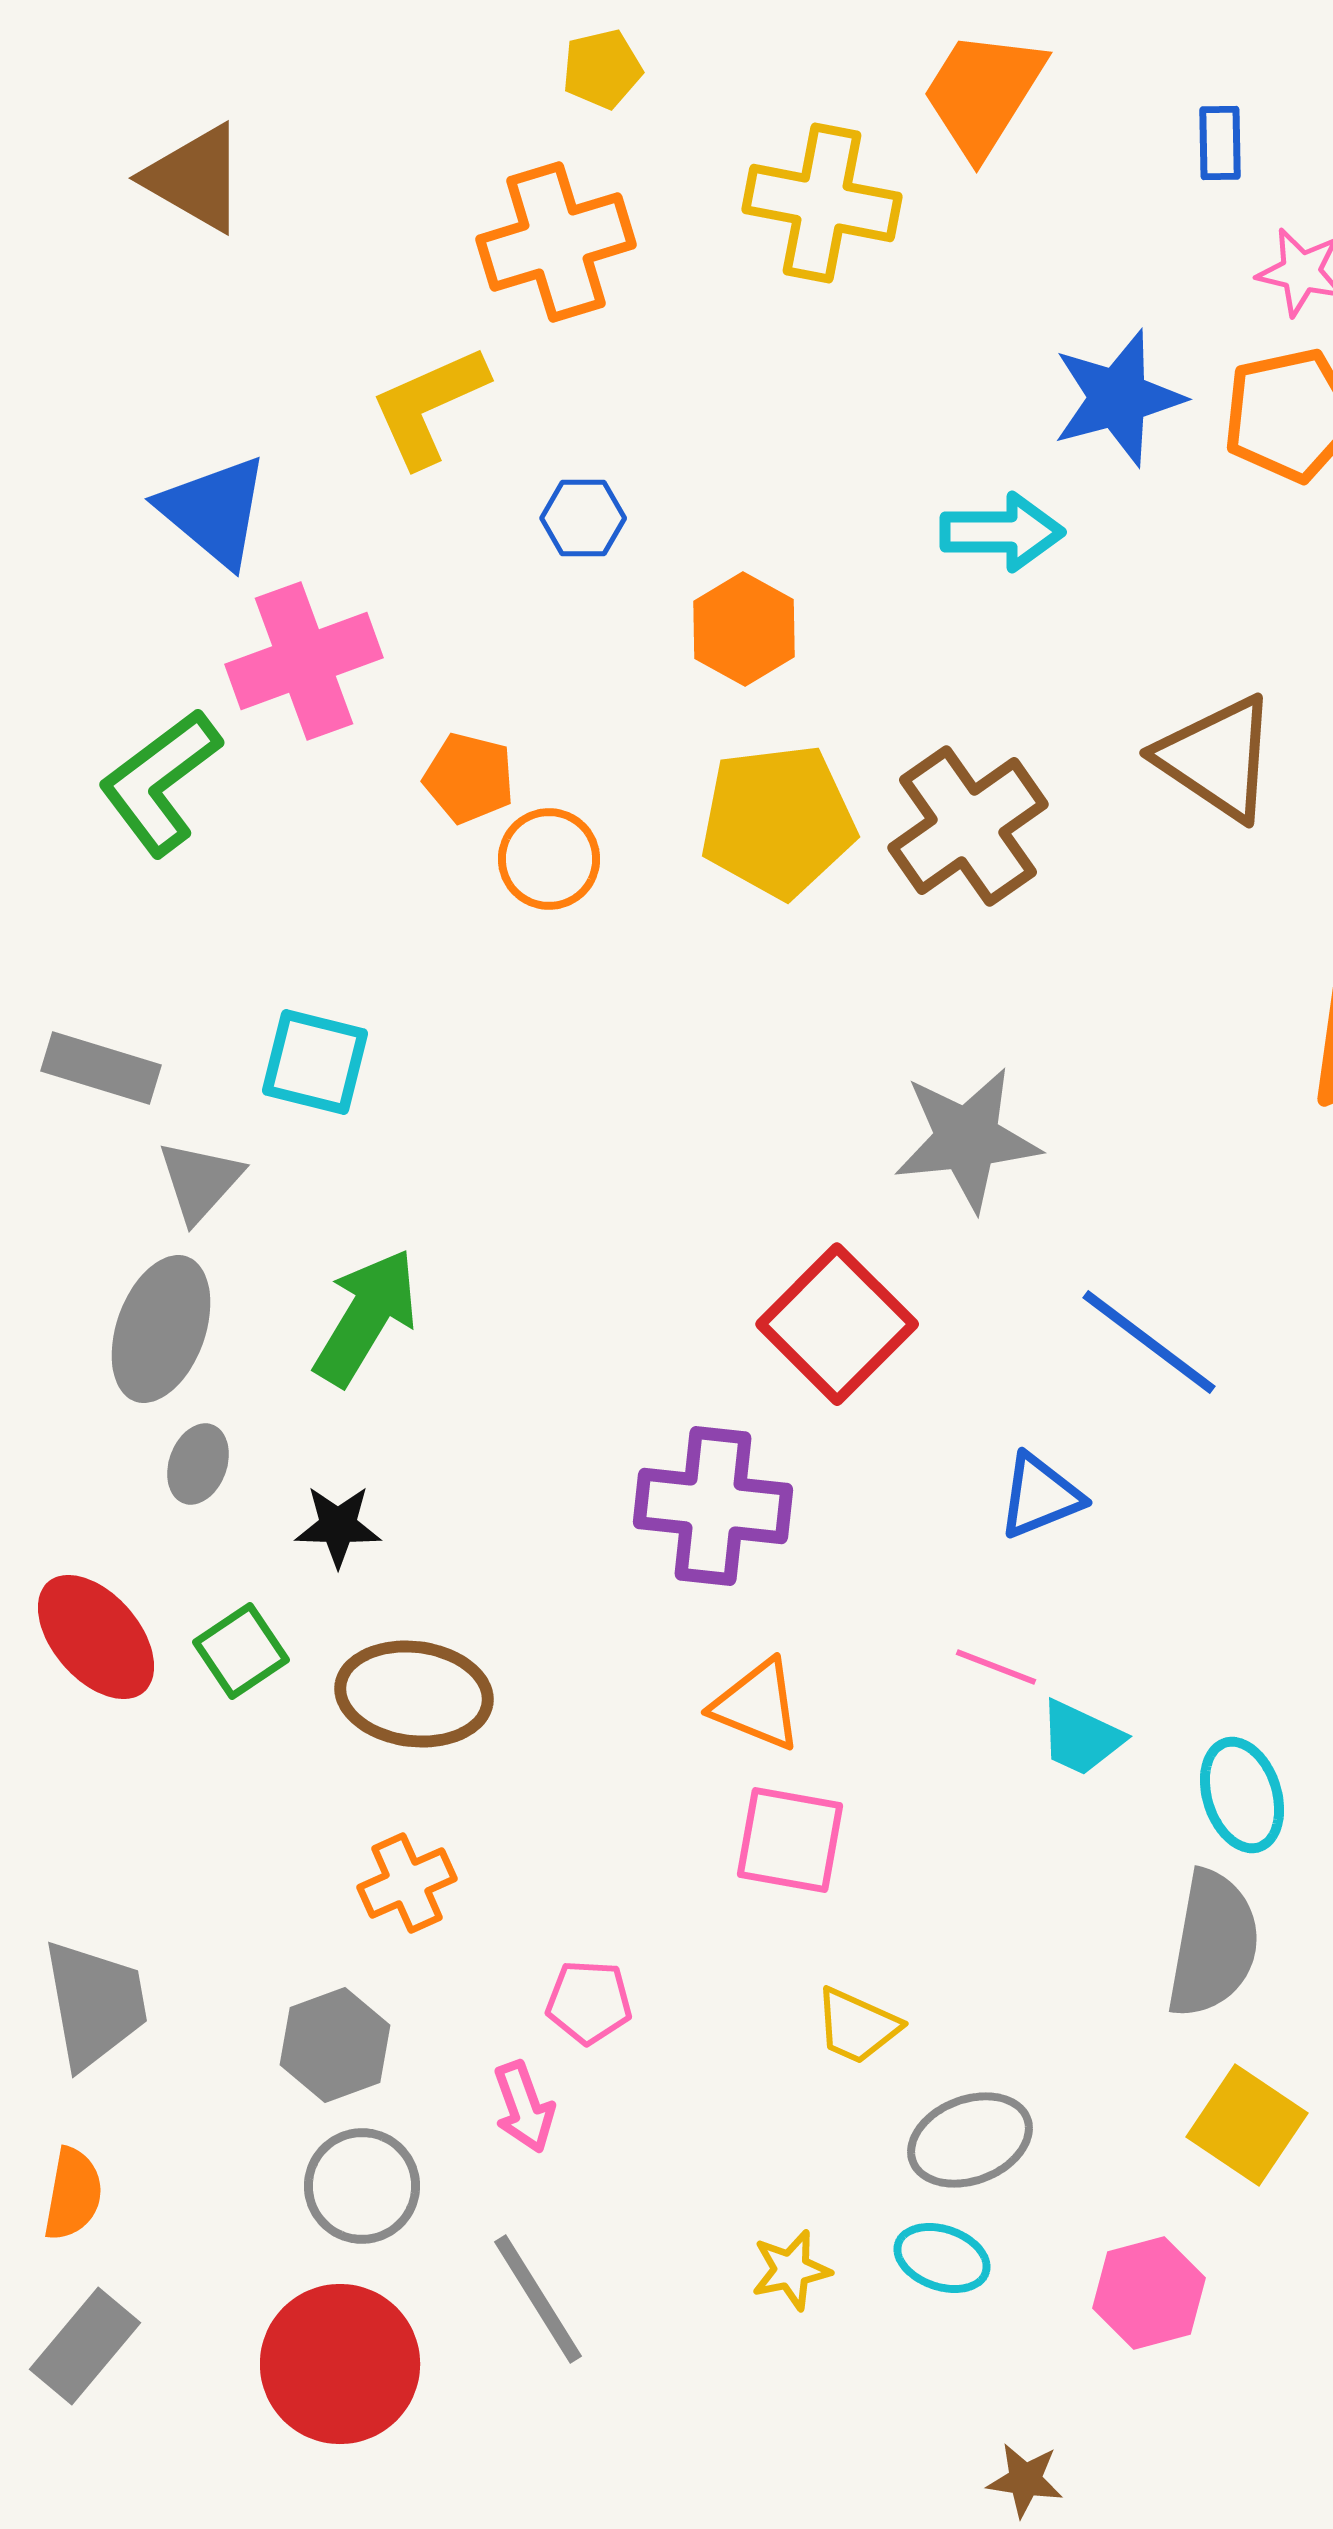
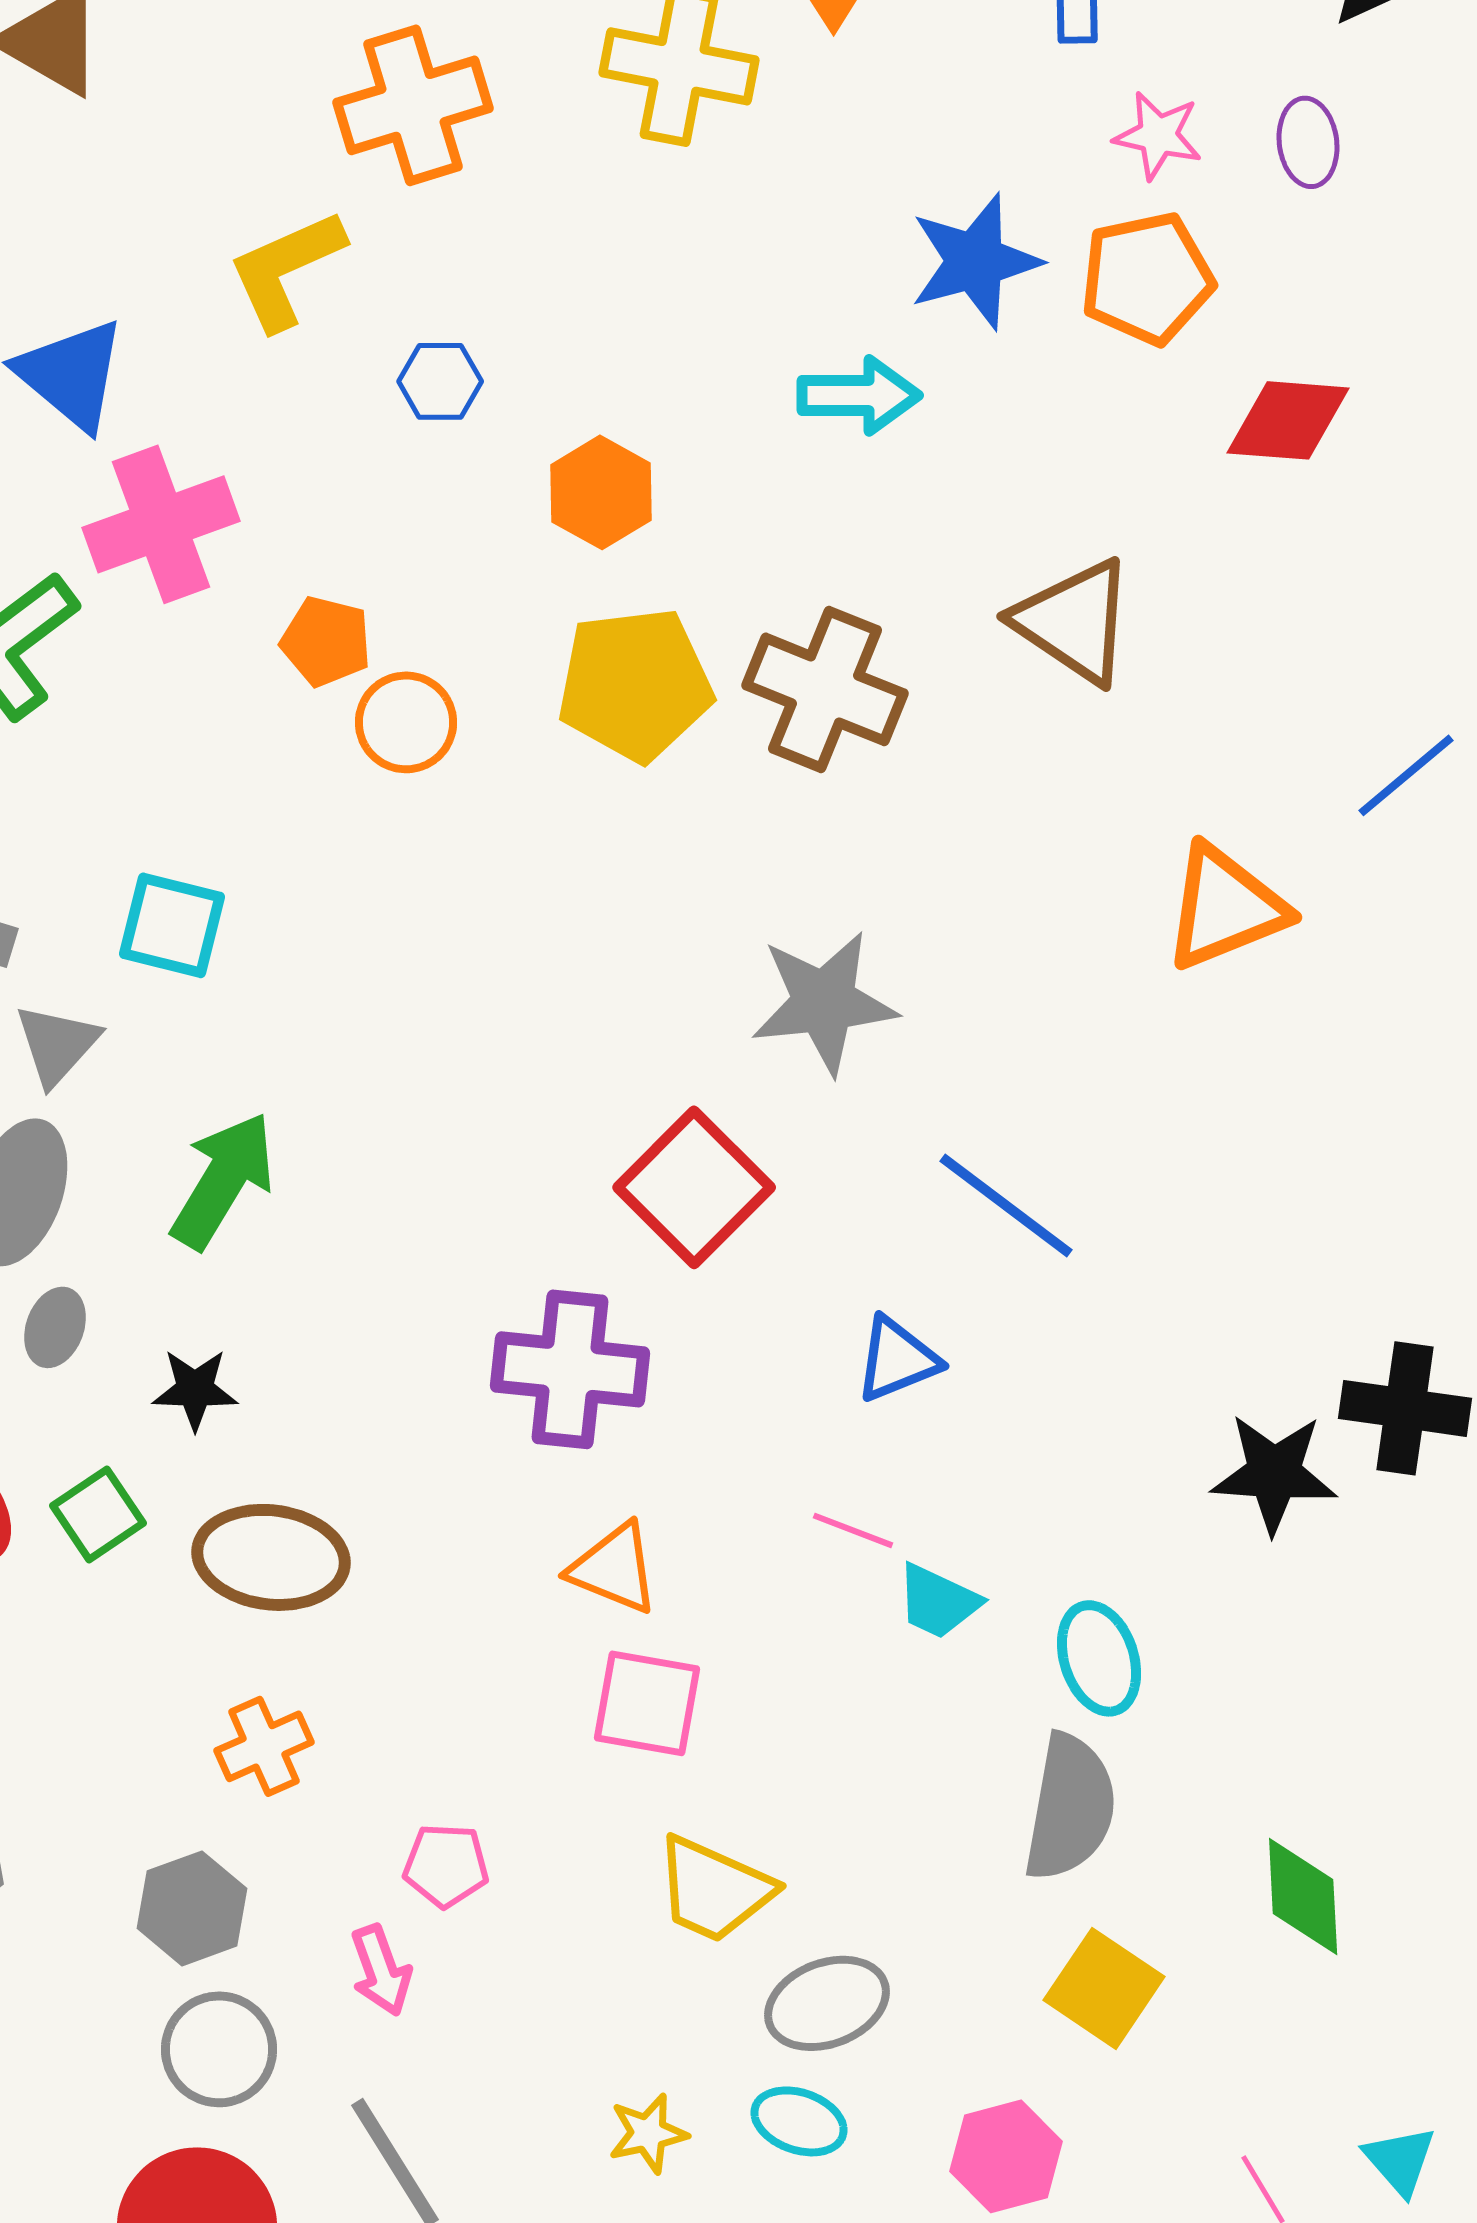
brown cross: (968, 826) -> (825, 689), turned -33
yellow trapezoid: (857, 2026) -> (714, 1889), size x1.4

